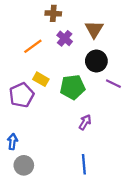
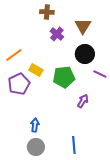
orange line: (33, 46) -> (14, 55), moved
purple arrow: (85, 122) -> (83, 101), moved
blue arrow: (12, 142) -> (35, 125), moved
gray circle: (24, 165) -> (36, 147), moved

